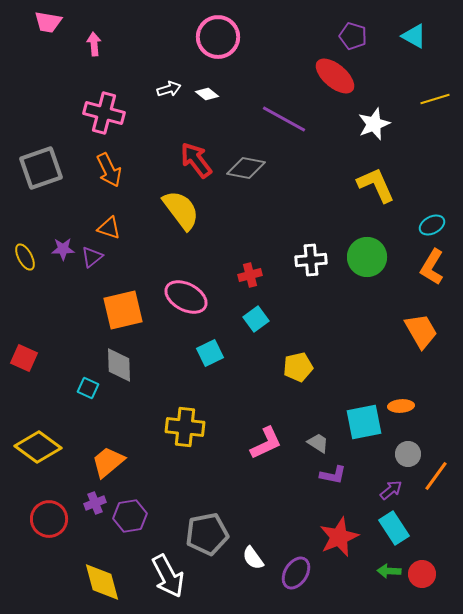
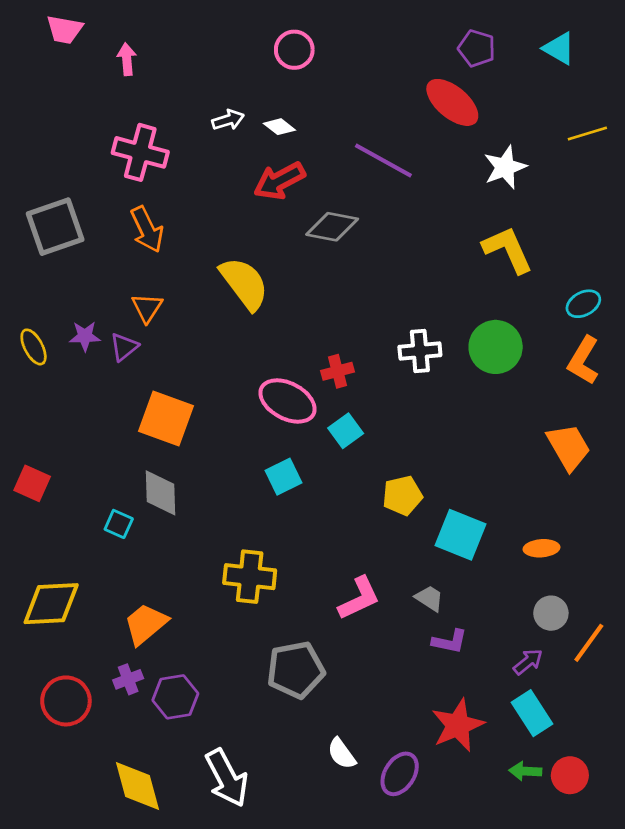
pink circle: (218, 37) -> (294, 50), size x0.7
red arrow: (196, 160) -> (279, 181), moved, turned -81
orange triangle: (109, 228) -> (147, 308), turned 45
pink ellipse: (186, 297) -> (288, 401), moved
orange square: (123, 310) -> (166, 419), turned 33
cyan square: (364, 422) -> (460, 535), moved, turned 33
yellow diamond: (38, 447) -> (51, 604), turned -39
gray pentagon: (207, 534) -> (296, 670), moved

